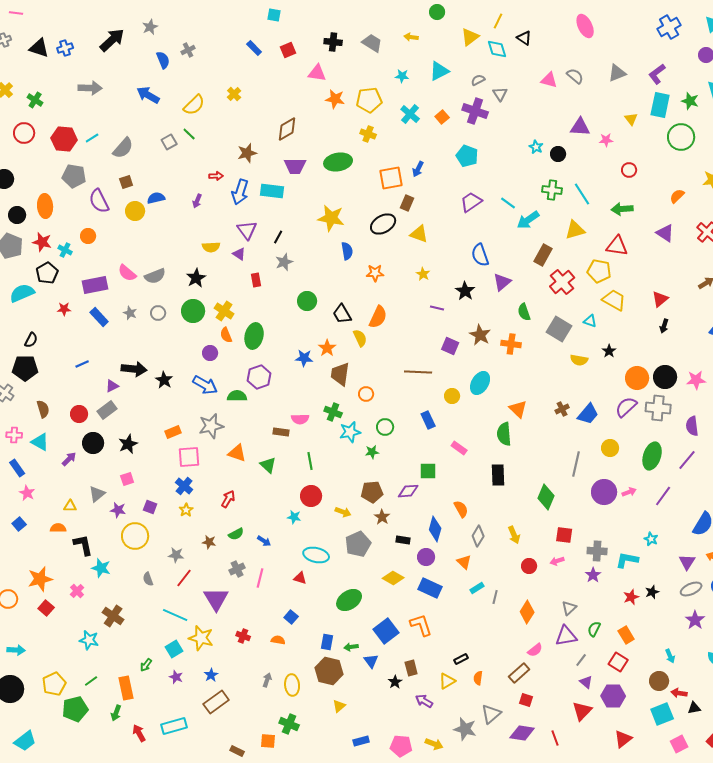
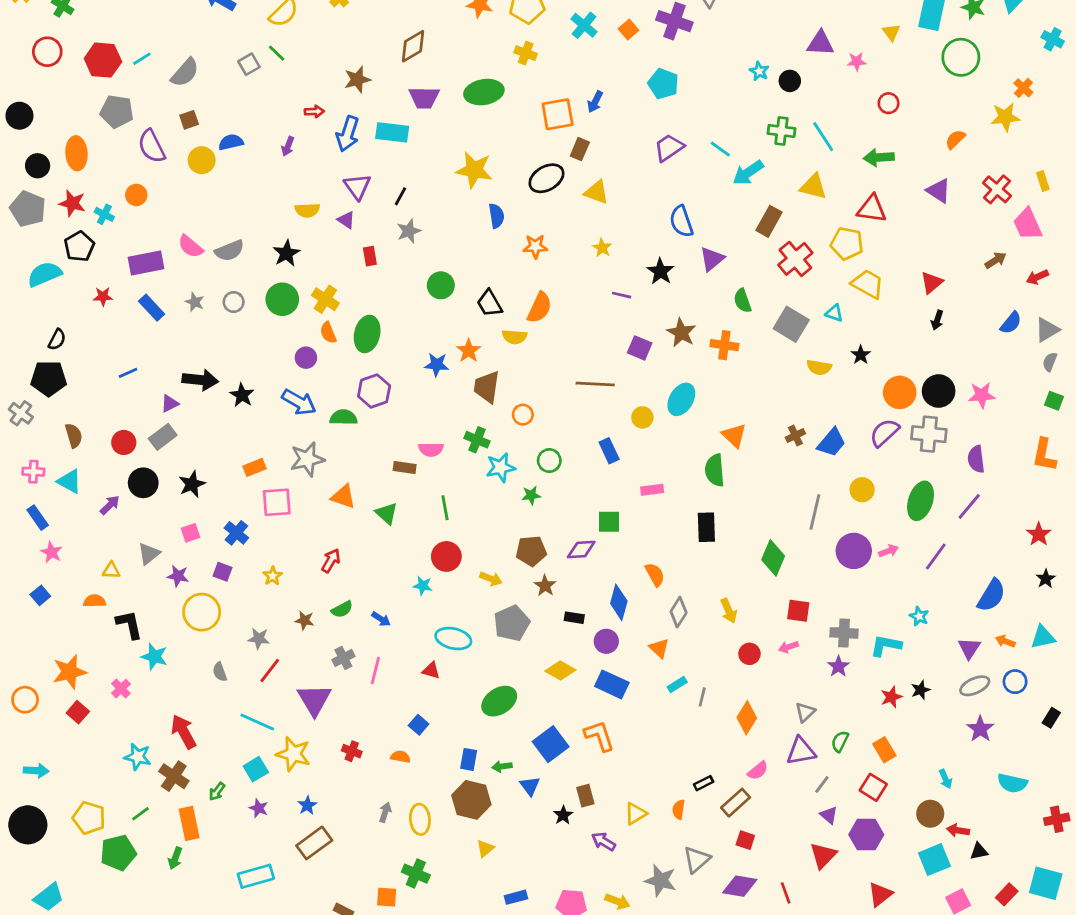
yellow triangle: (575, 230) -> (813, 187), turned 30
yellow semicircle: (360, 338) -> (514, 337), turned 120
pink rectangle: (459, 448) -> (652, 490), turned -42
blue cross: (184, 486) -> (236, 533), moved
brown cross: (113, 616) -> (174, 776), moved
black rectangle: (461, 659) -> (704, 783), moved
yellow pentagon: (54, 684) -> (89, 818), turned -30
red arrow: (139, 733) -> (184, 732), moved, size x1.4

